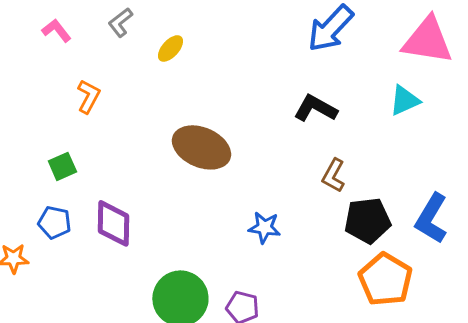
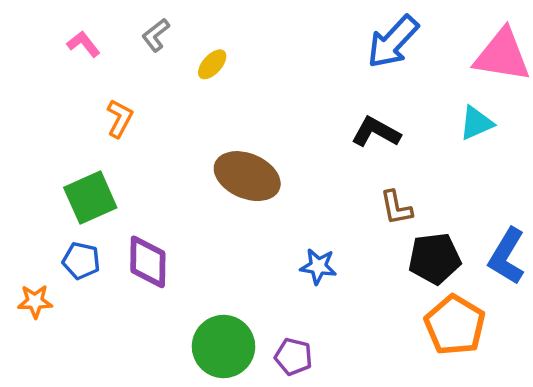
green square: (62, 166) -> (90, 198), size x1.6
brown L-shape: (333, 175) -> (396, 208), turned -40

